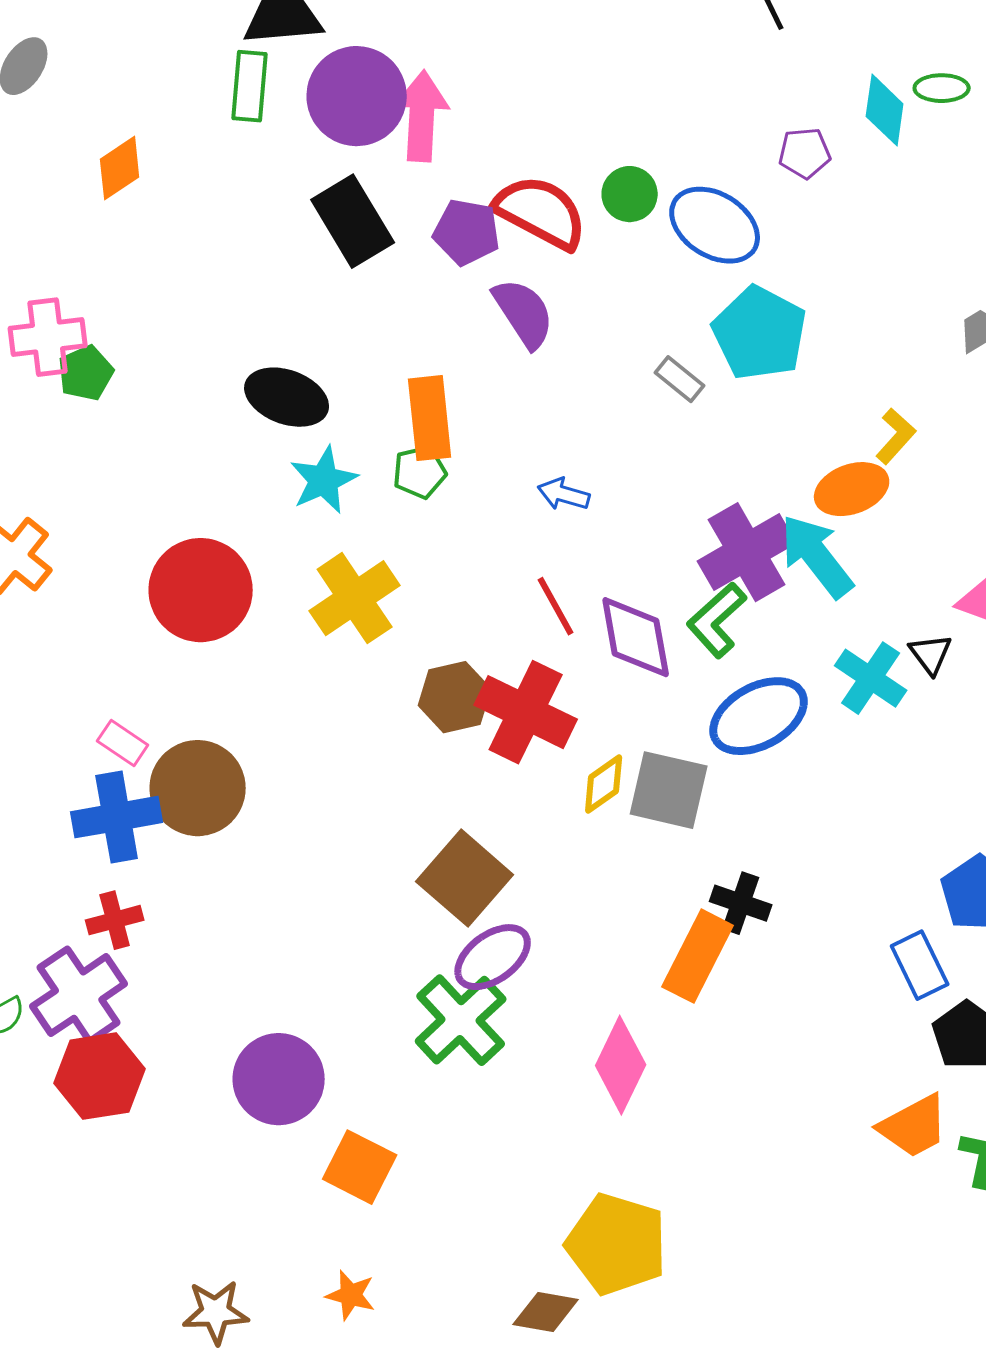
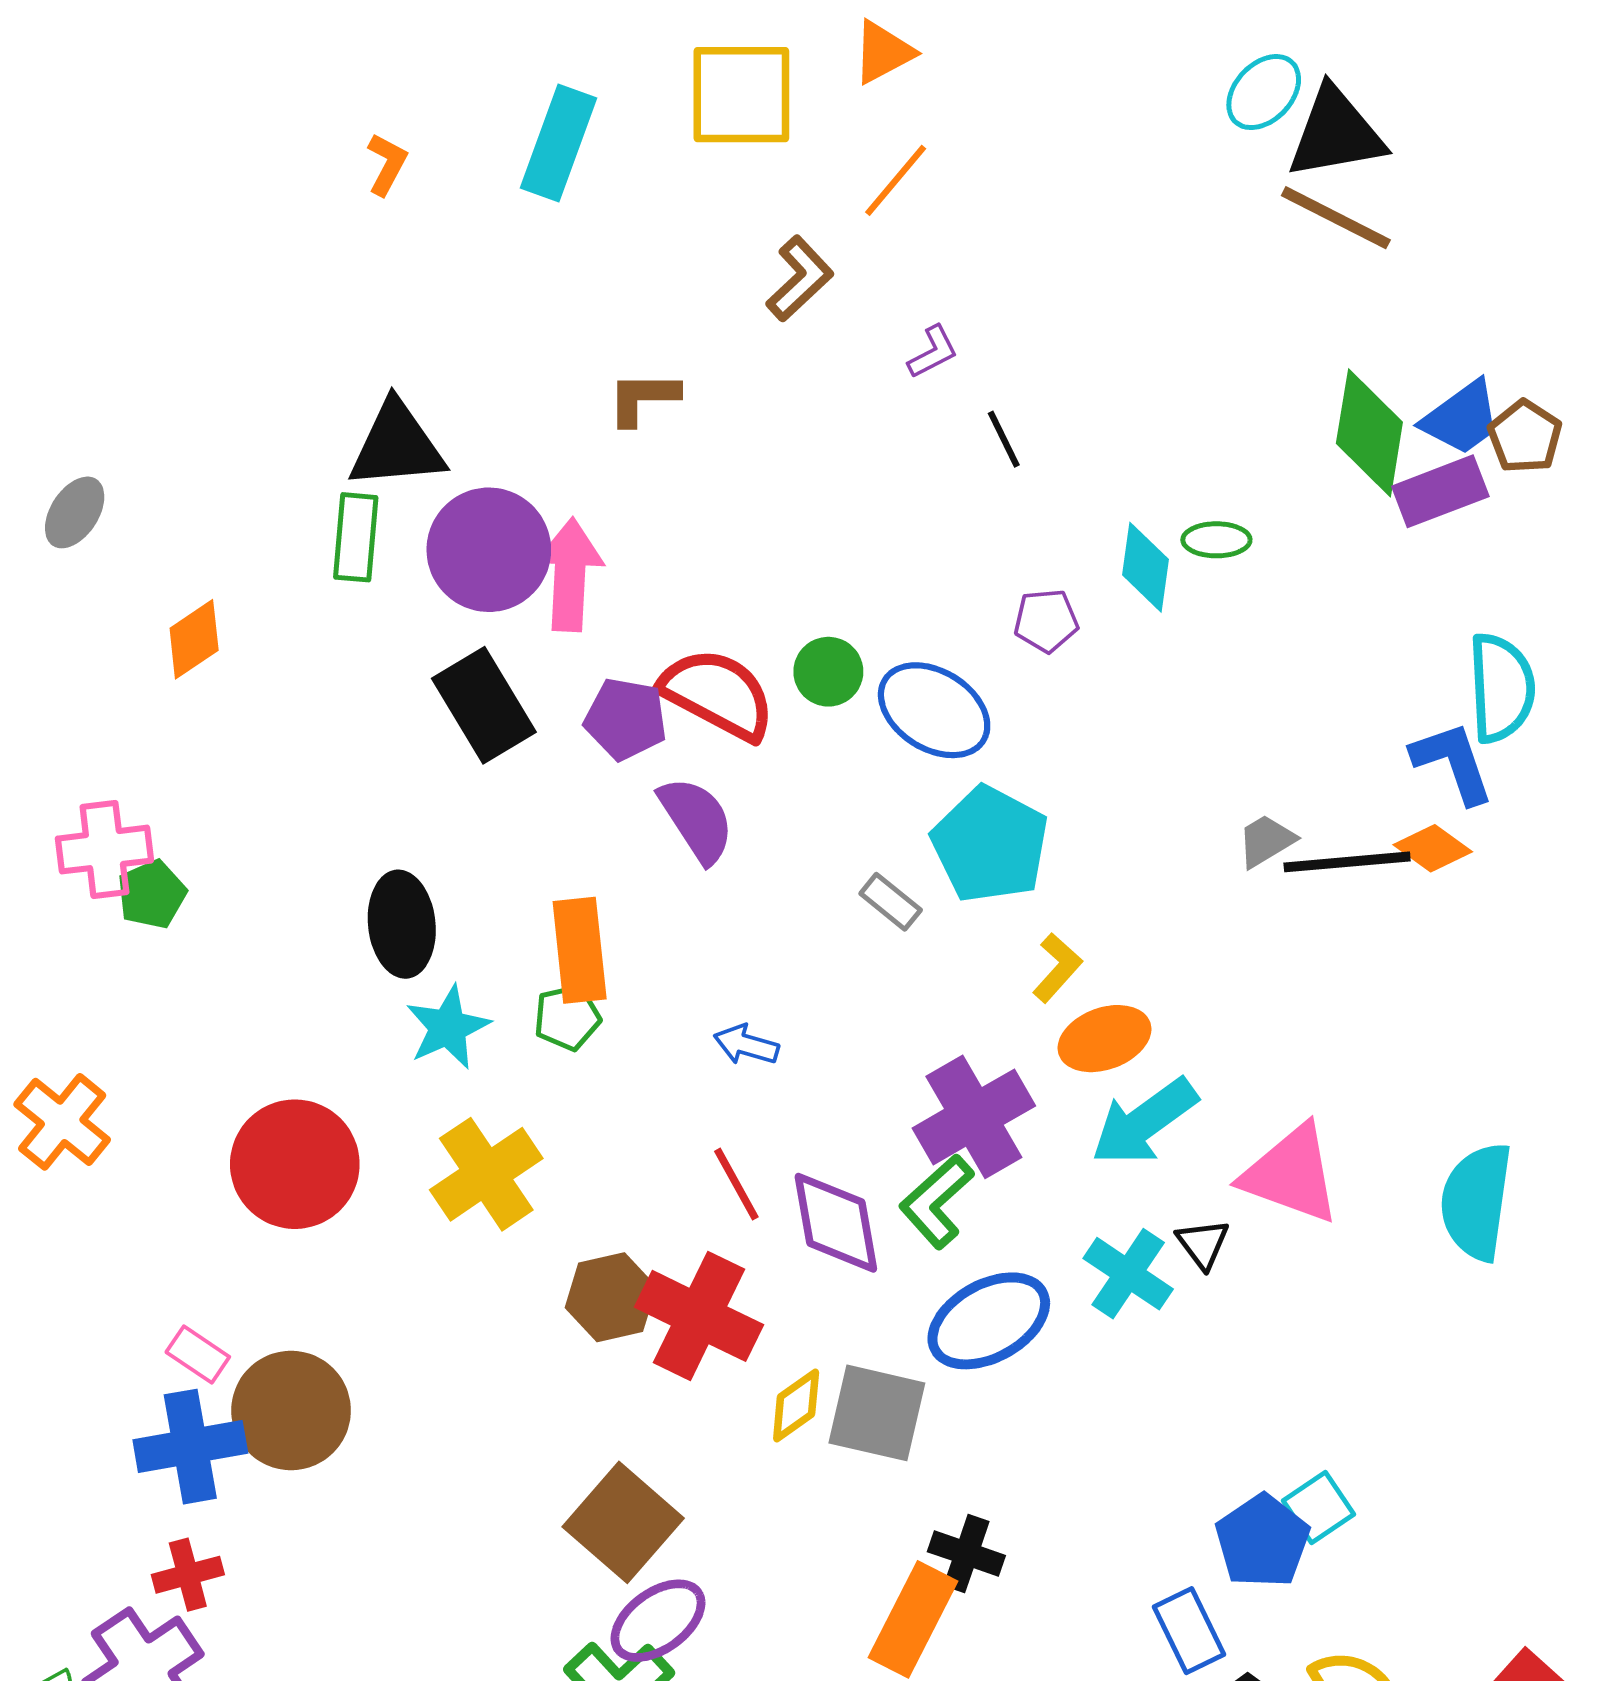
black ellipse: (287, 397) -> (402, 924), turned 64
yellow L-shape: (896, 436) -> (1057, 968), moved
cyan arrow: (817, 556) -> (1144, 1122), moved, turned -88

